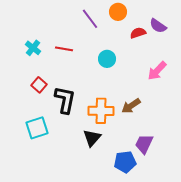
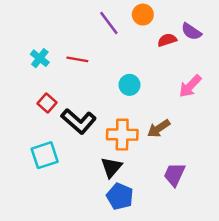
cyan circle: (107, 59) -> (130, 85), moved
black L-shape: (65, 100) -> (79, 121), turned 120
blue pentagon: (125, 162) -> (120, 196), moved, turned 30

